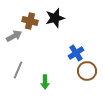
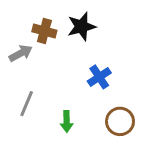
blue cross: (76, 53) -> (99, 77), moved
brown circle: (87, 71) -> (120, 121), moved

